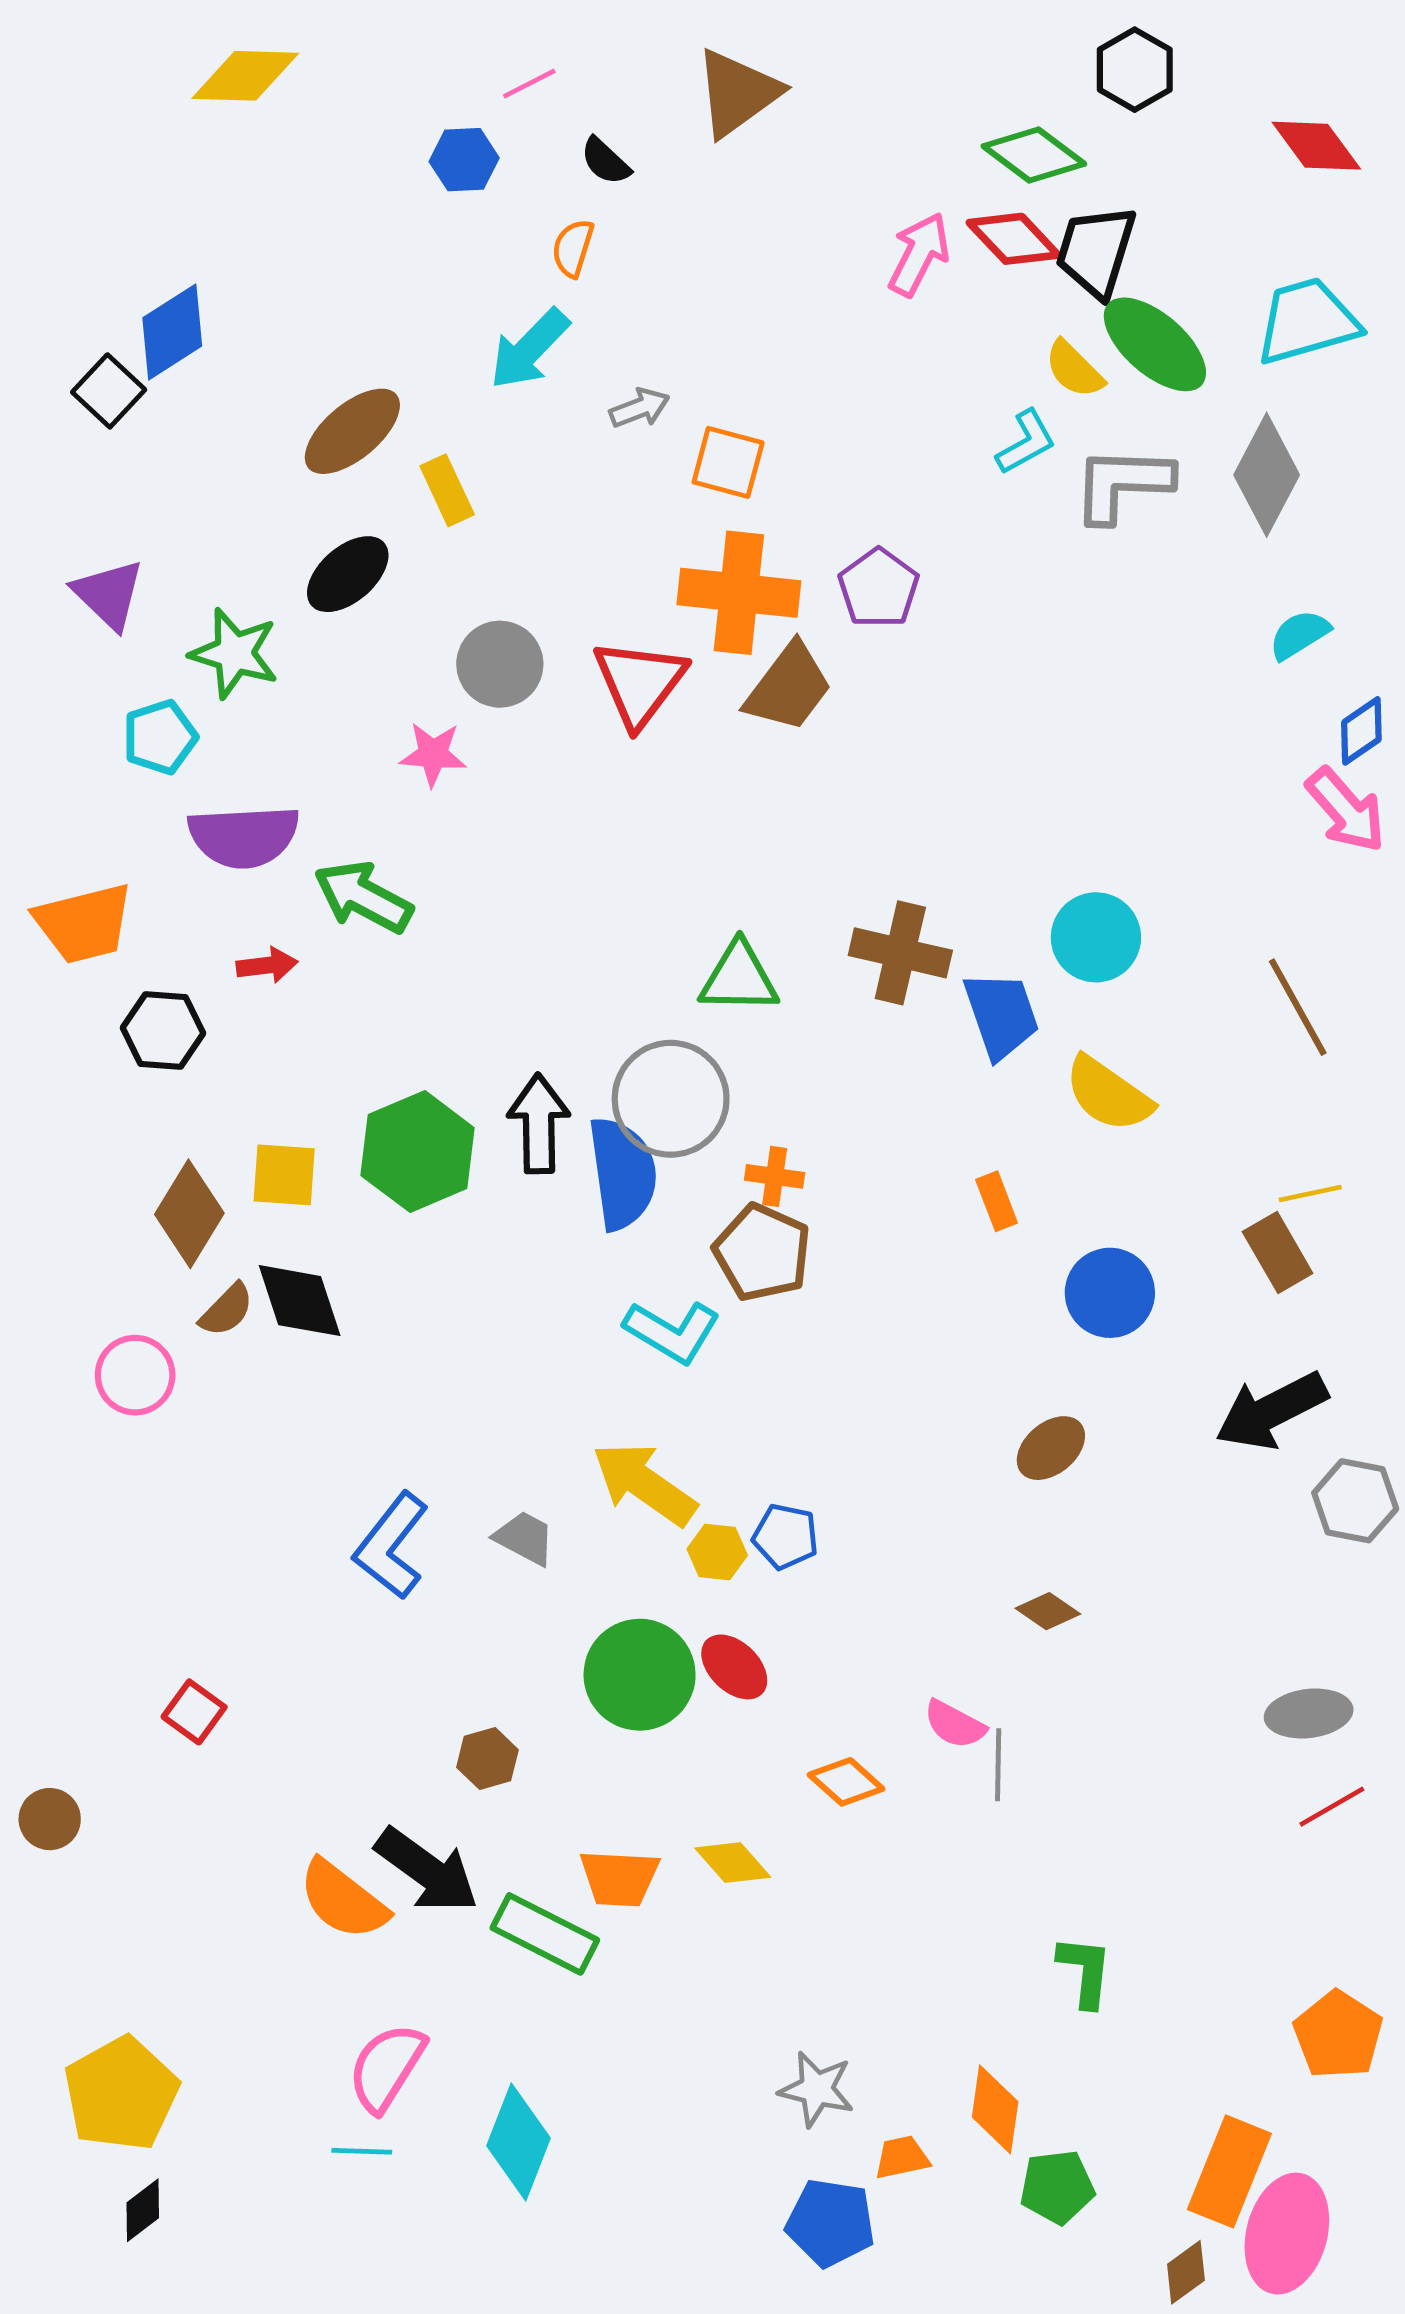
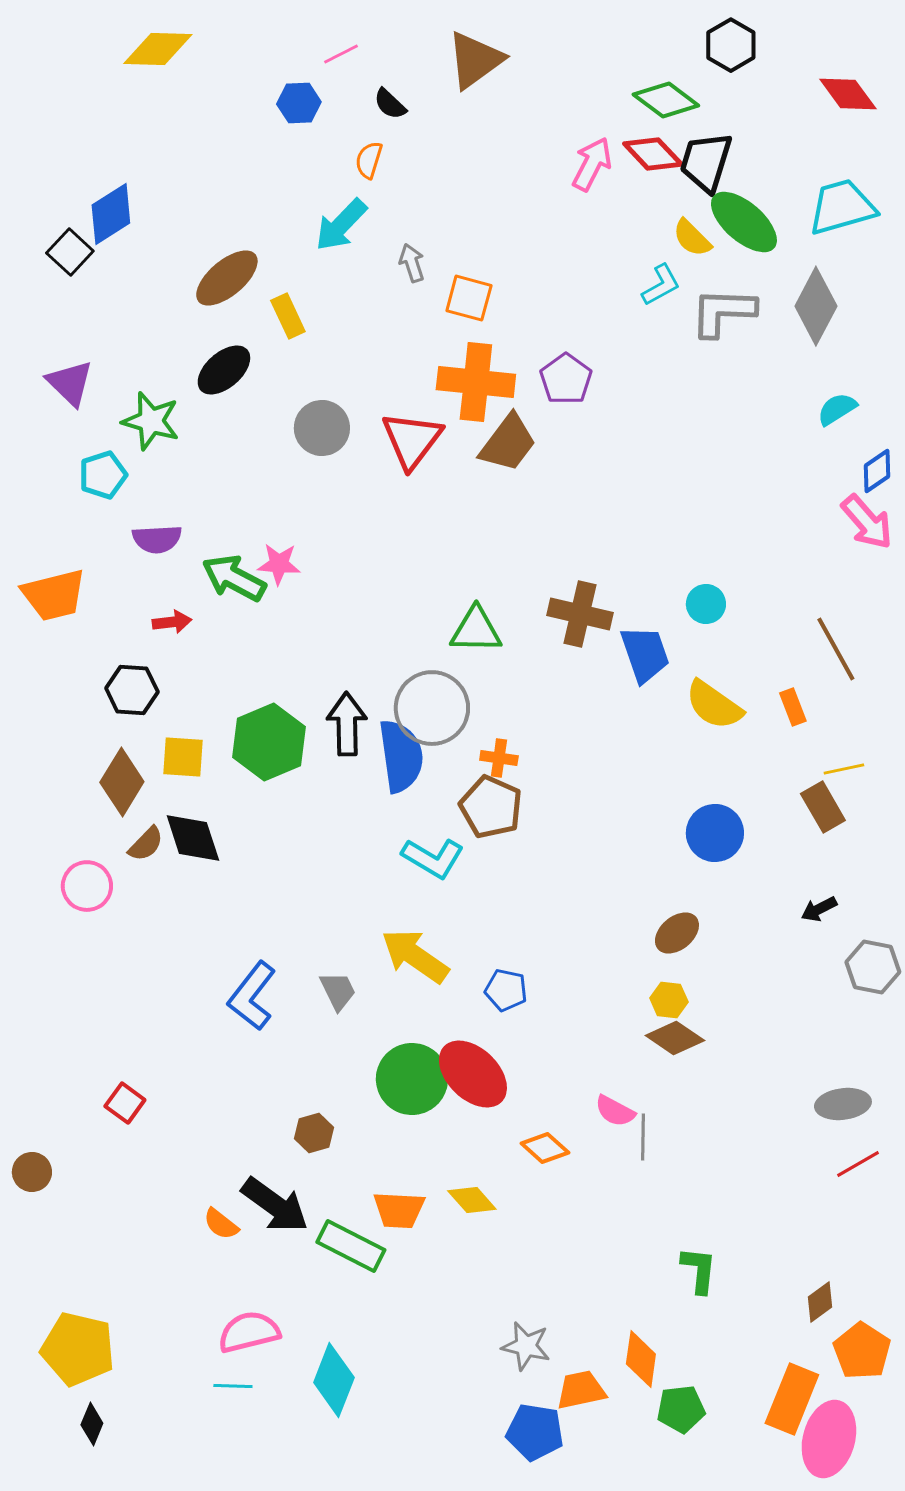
gray arrow: (640, 408) -> (412, 263), turned -87
pink star: (433, 754) -> (279, 564), moved
purple semicircle: (244, 836) -> (157, 539), size x0.7
cyan circle: (1096, 937) -> (706, 604), size x0.7
black hexagon: (163, 1030) -> (132, 690), moved
orange rectangle: (997, 1201) -> (793, 707), moved
black arrow: (1271, 1411) -> (819, 909), size x0.5
gray trapezoid: (525, 1538) -> (338, 991), turned 36
yellow hexagon: (717, 1552) -> (669, 1000), moved
brown diamond: (1048, 1611) -> (675, 1038), size x1.4
red ellipse: (734, 1667) -> (473, 1074), size x1.6
orange semicircle: (343, 1900) -> (221, 1224), size x0.6
orange pentagon: (1338, 2035) -> (862, 1351), moved
pink semicircle: (387, 2067) -> (249, 1332), turned 44
yellow pentagon: (121, 2094) -> (78, 1349), turned -30
orange trapezoid: (902, 2157) -> (581, 1390), size x1.4
black diamond: (143, 2210) -> (92, 1424), turned -30
brown diamond: (1186, 2272) -> (820, 1302), moved

